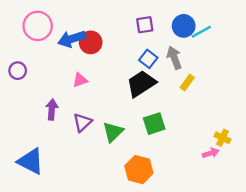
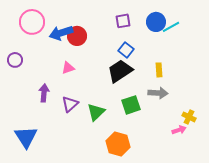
gray arrow: (174, 58) -> (158, 93), moved, turned 114
yellow rectangle: (187, 82) -> (159, 70), turned -40
blue triangle: (31, 161) -> (26, 137), turned 30

